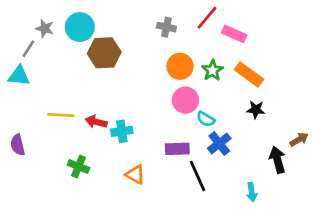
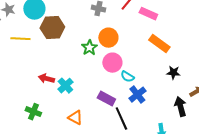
green star: (212, 70) -> (89, 48), moved
black star: (256, 110) -> (173, 73), moved
yellow line: (61, 115) -> (20, 39), moved
cyan cross: (122, 131) -> (65, 86), turned -35
purple rectangle: (177, 149) -> (106, 99), turned 30

